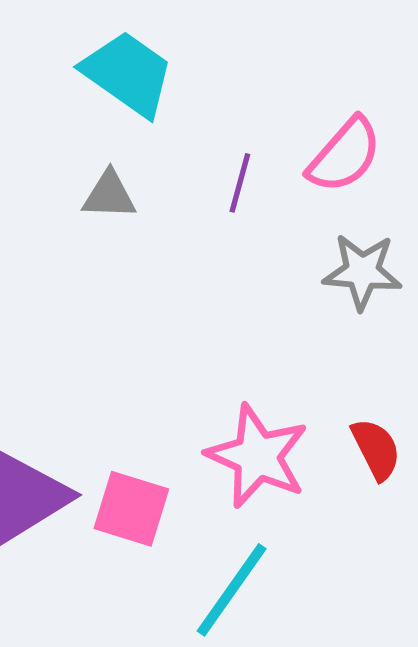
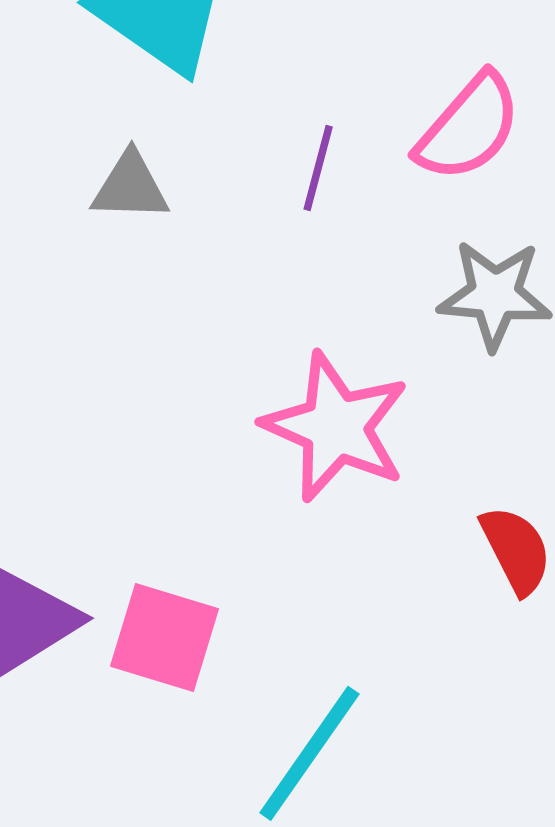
pink star: (257, 456) -> (336, 427), moved

